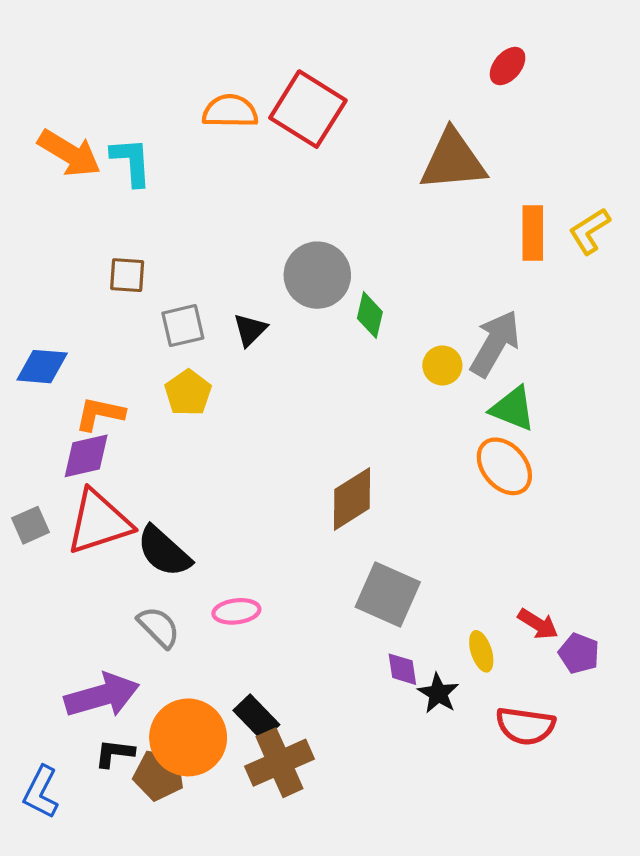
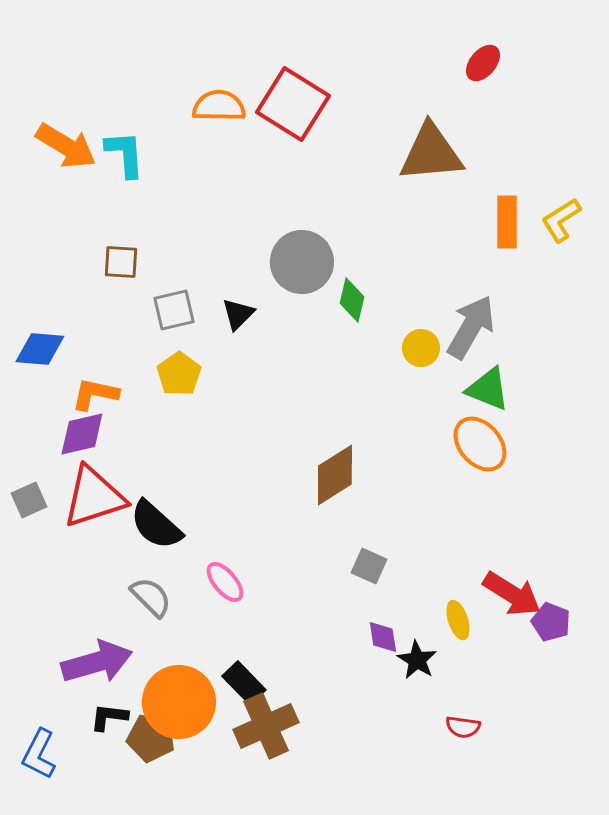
gray square: (388, 595) -> (369, 566), size x0.6
pink ellipse: (236, 611) -> (225, 582), turned 57
red arrow: (538, 624) -> (512, 594), size x1.5
red semicircle: (525, 726) -> (463, 727), moved, size x0.6

